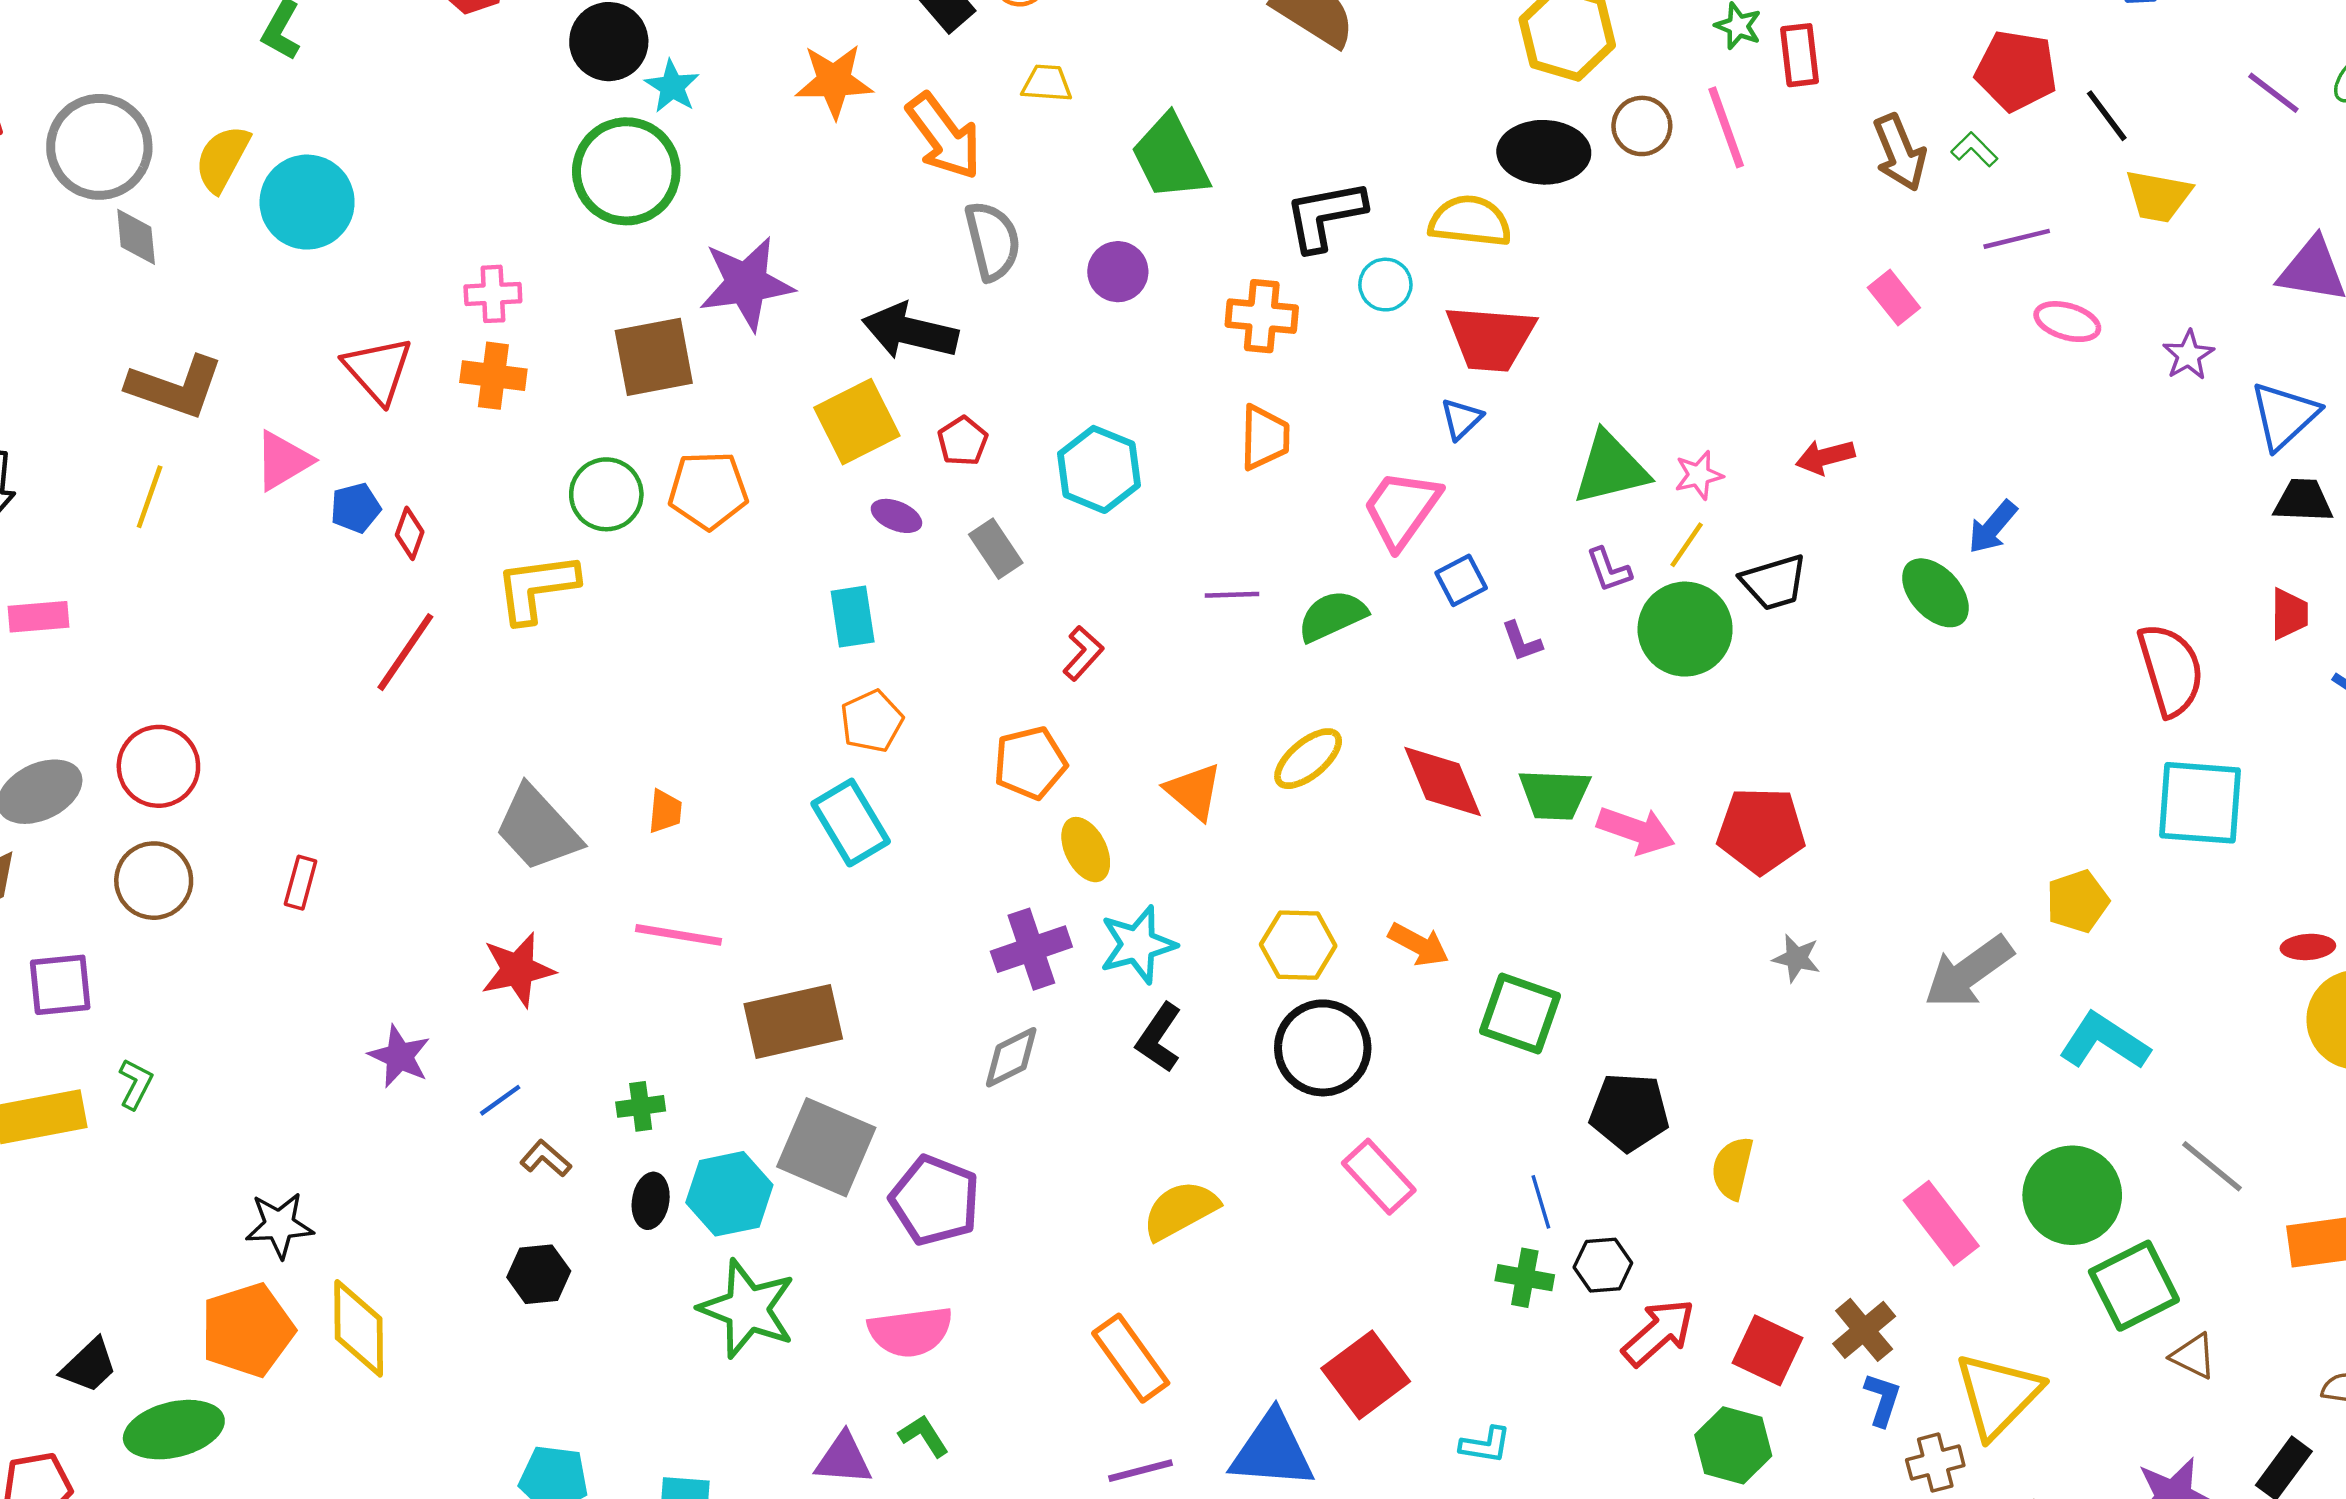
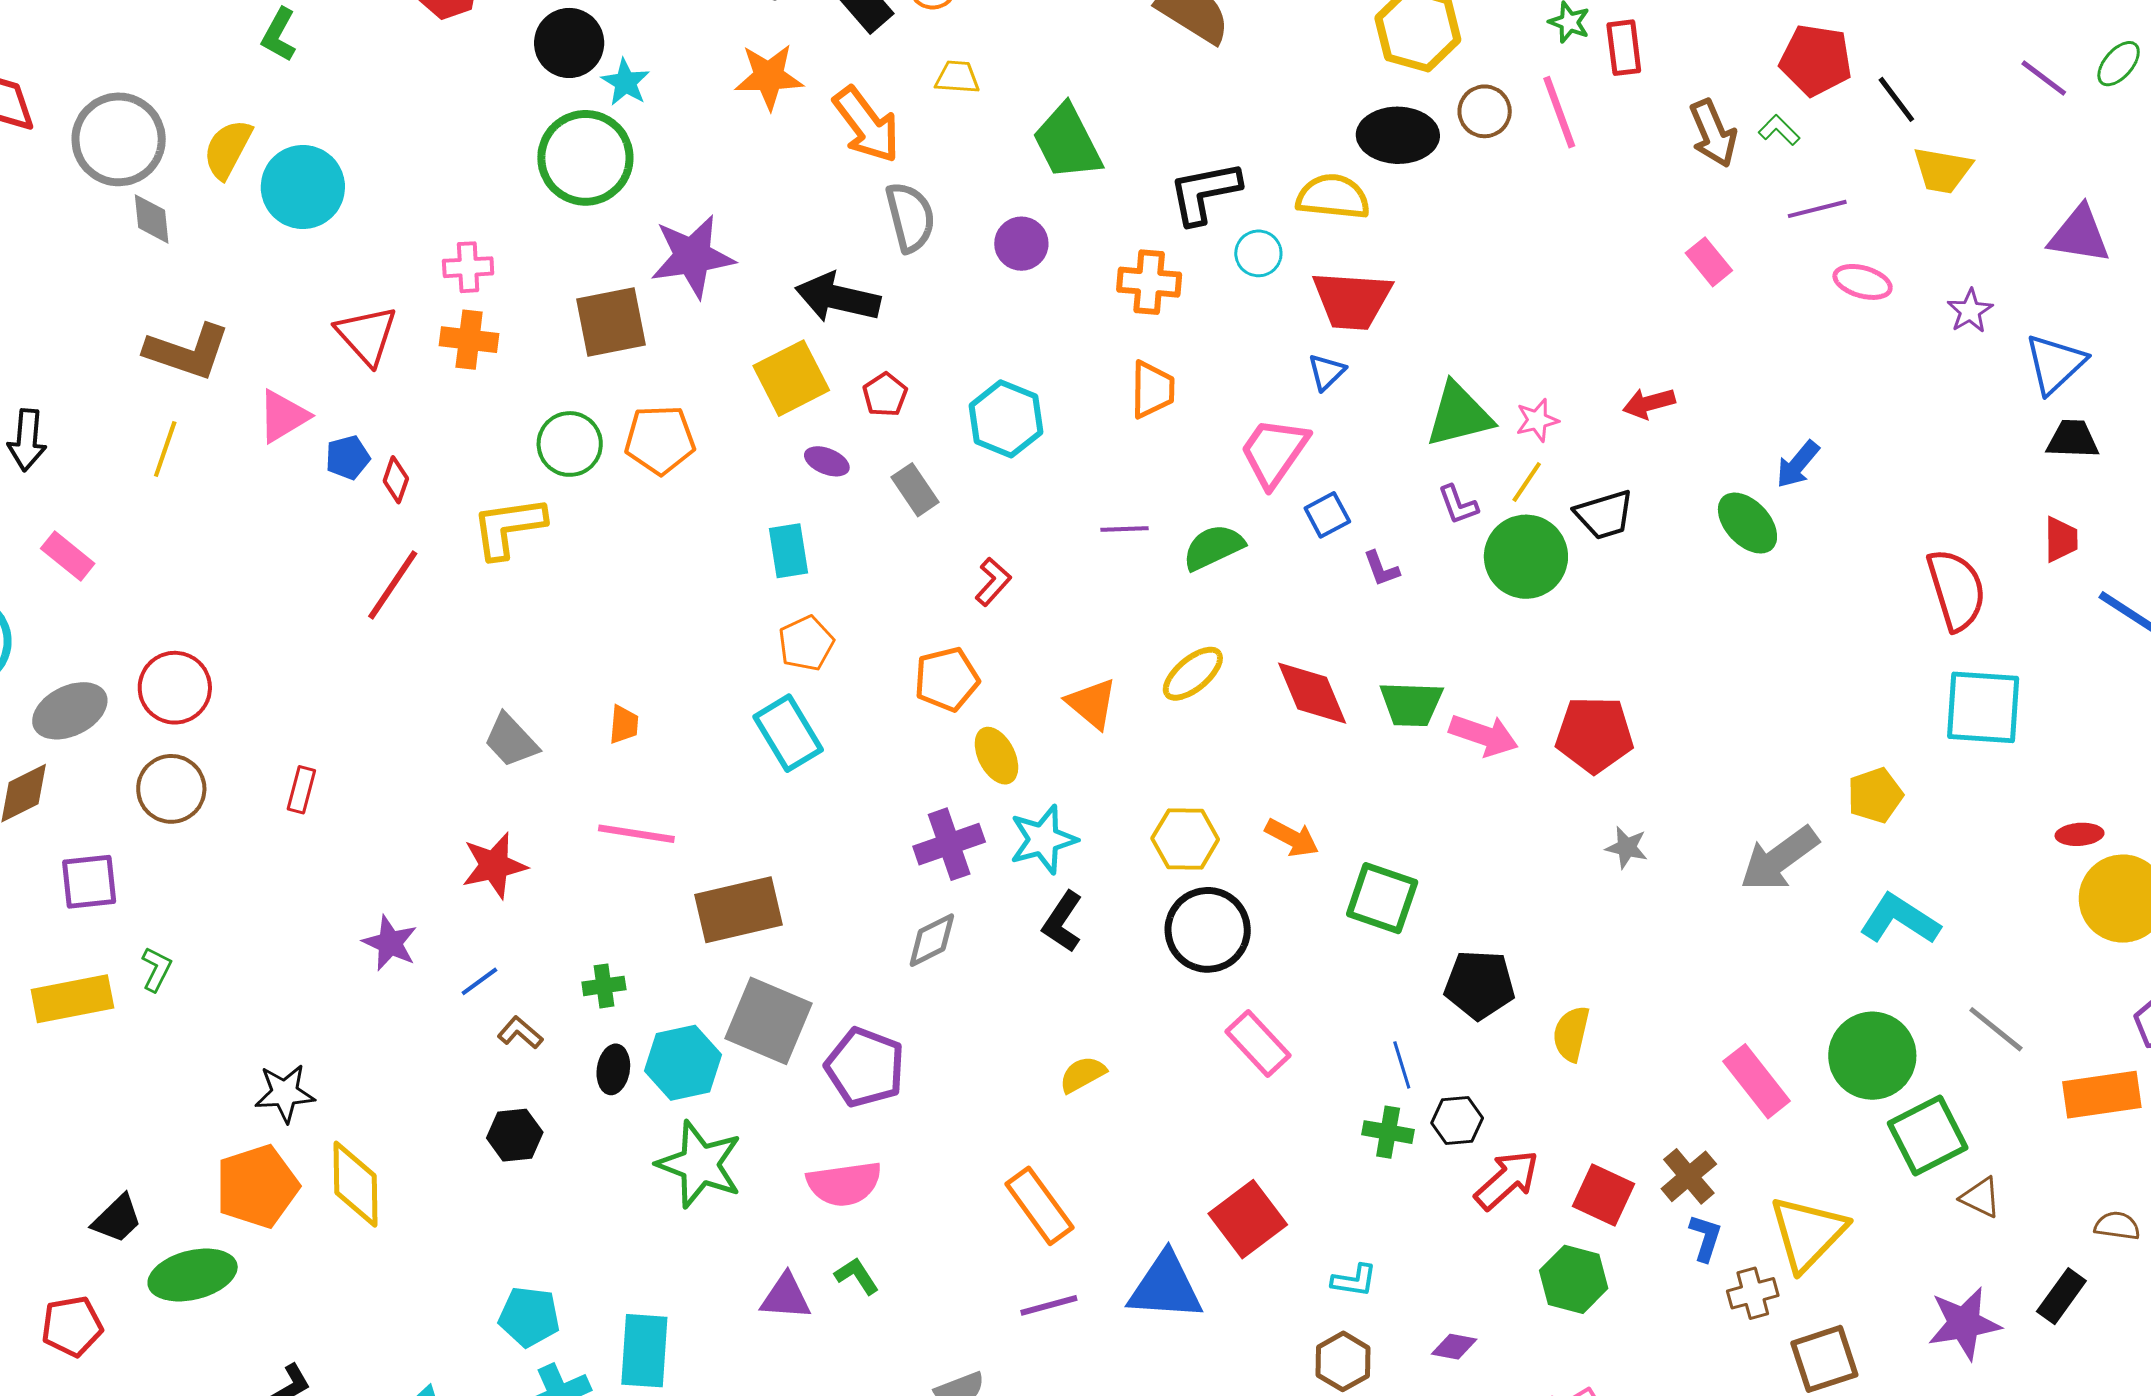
pink rectangle: (39, 617) -> (68, 556), turned 44
gray trapezoid: (538, 829) -> (511, 741), size x0.7
yellow semicircle: (1180, 1210) -> (1083, 1074), size x0.7

